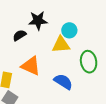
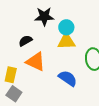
cyan circle: (69, 30) -> (66, 27), moved
black semicircle: (20, 35) -> (25, 41), moved

